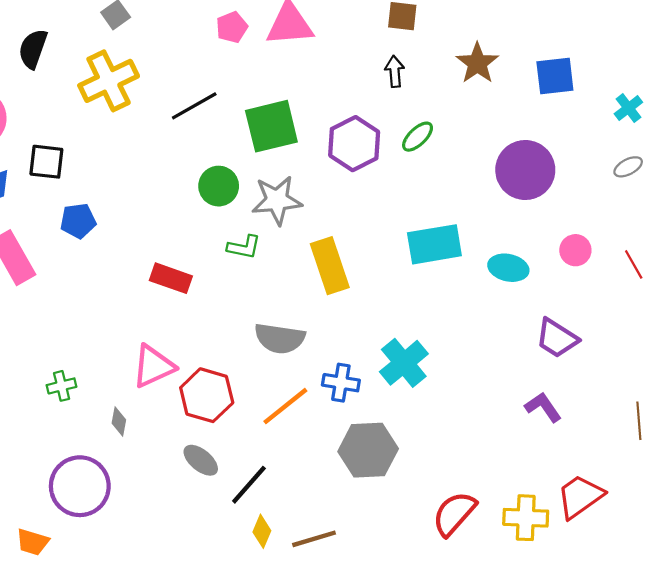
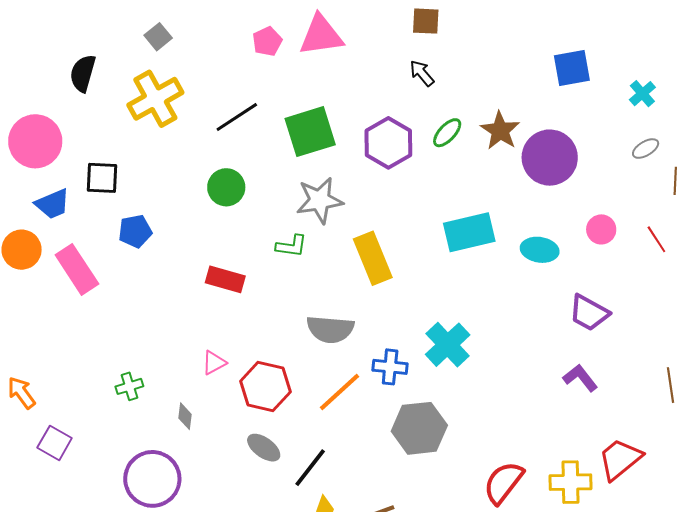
brown star: (477, 63) -> (500, 131), moved
black arrow: (395, 71) -> (422, 73), turned -32
green circle: (219, 186) -> (226, 187), moved
pink triangle: (153, 366) -> (214, 363), size x0.6

